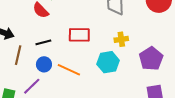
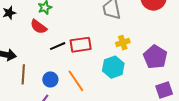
black line: (43, 42) -> (58, 46), moved
orange line: (69, 70) -> (76, 81), turned 40

